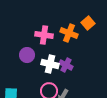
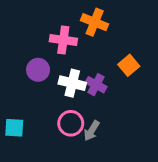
orange square: (88, 23) -> (129, 65), moved
orange cross: (69, 33) -> (95, 22), moved

